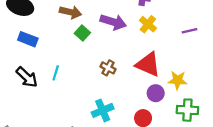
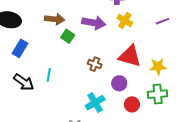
blue rectangle: (28, 39) -> (20, 48), turned -72
purple circle: (156, 93) -> (119, 83), moved
green cross: (187, 110) -> (158, 94), moved

